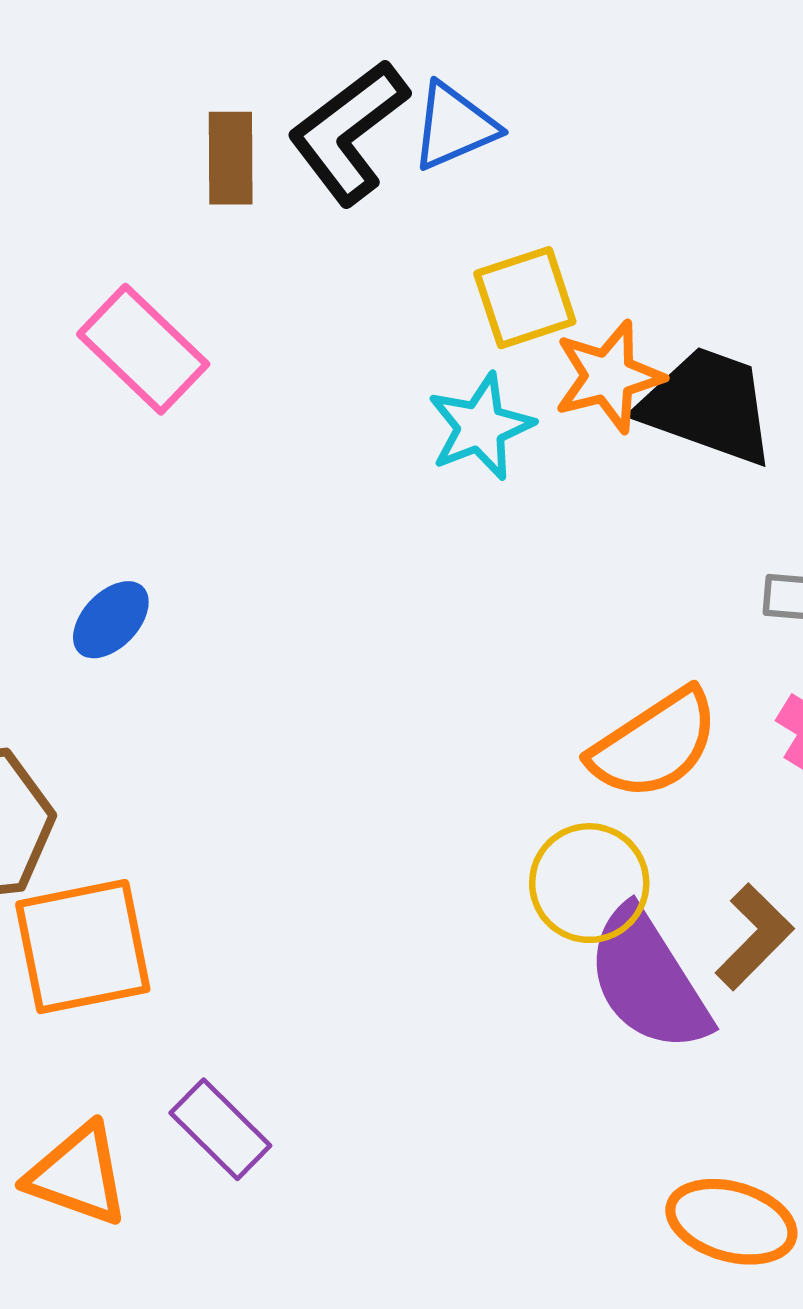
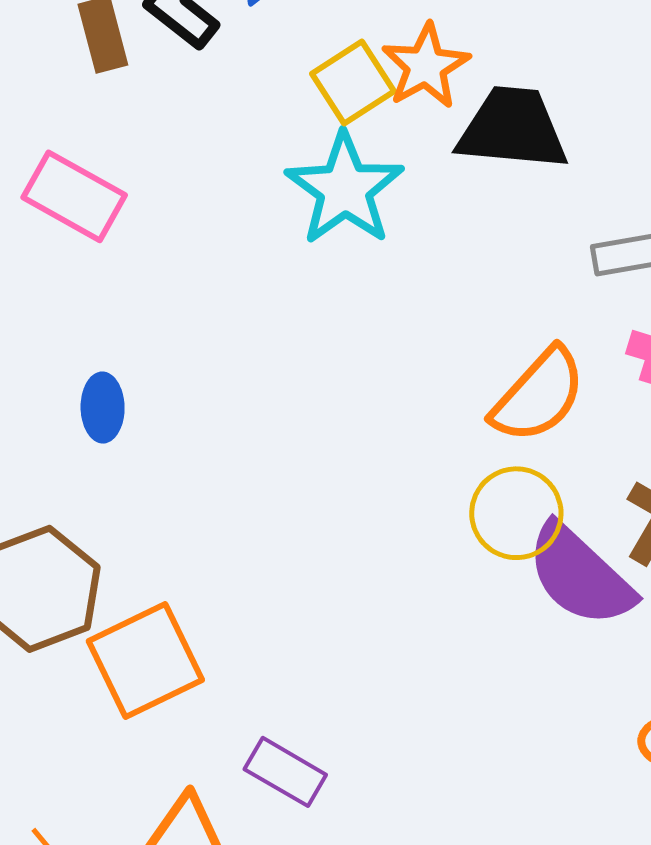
orange star: (609, 376) -> (426, 66), moved
cyan star: (481, 427) -> (345, 189), size x1.4
blue ellipse: (111, 620) -> (103, 408), turned -30

